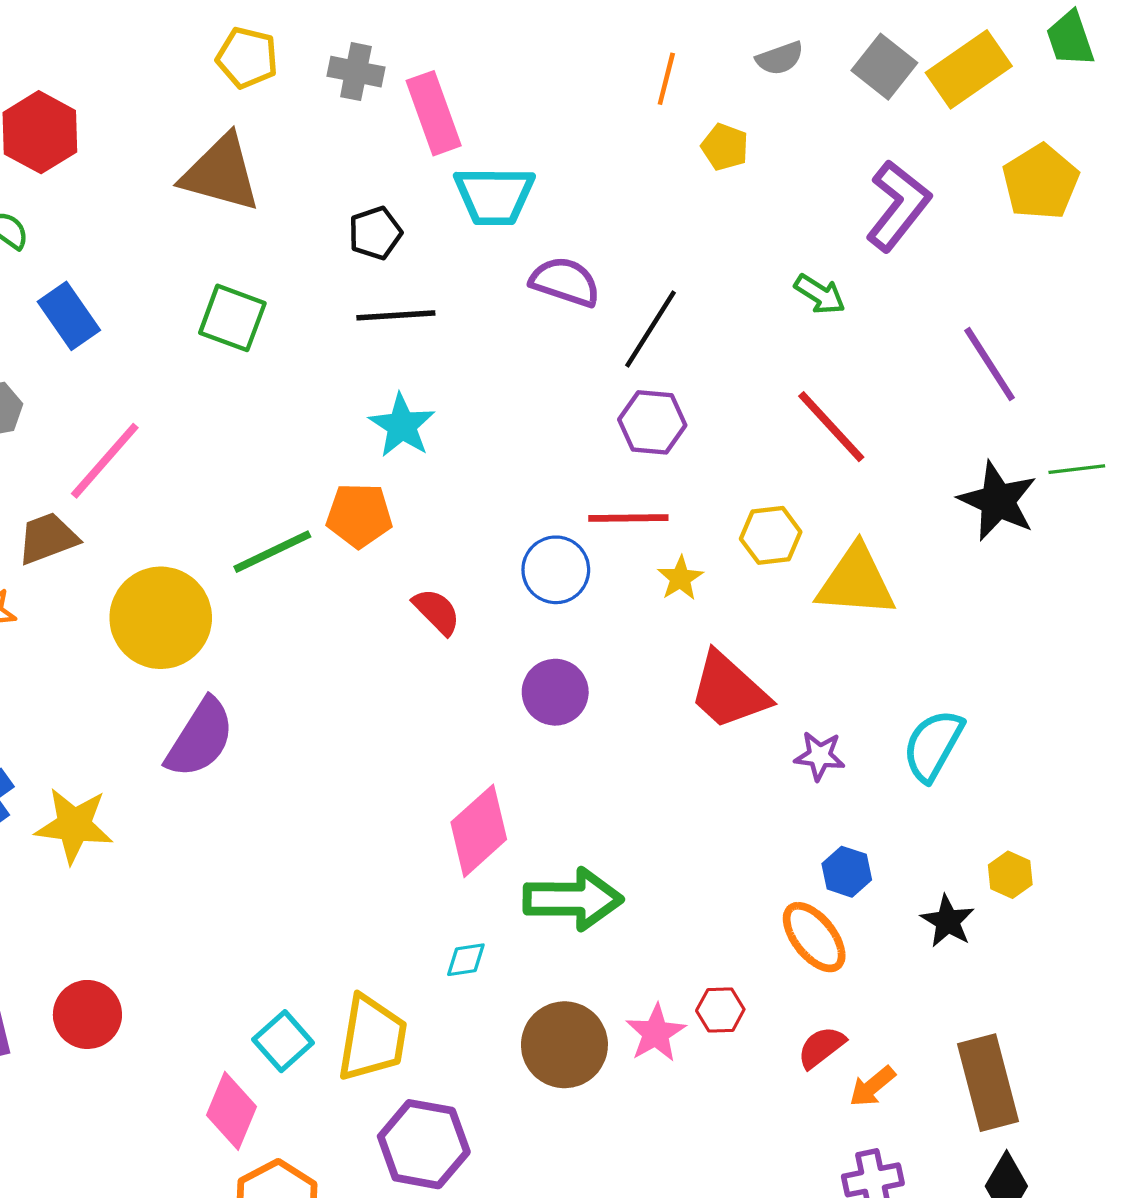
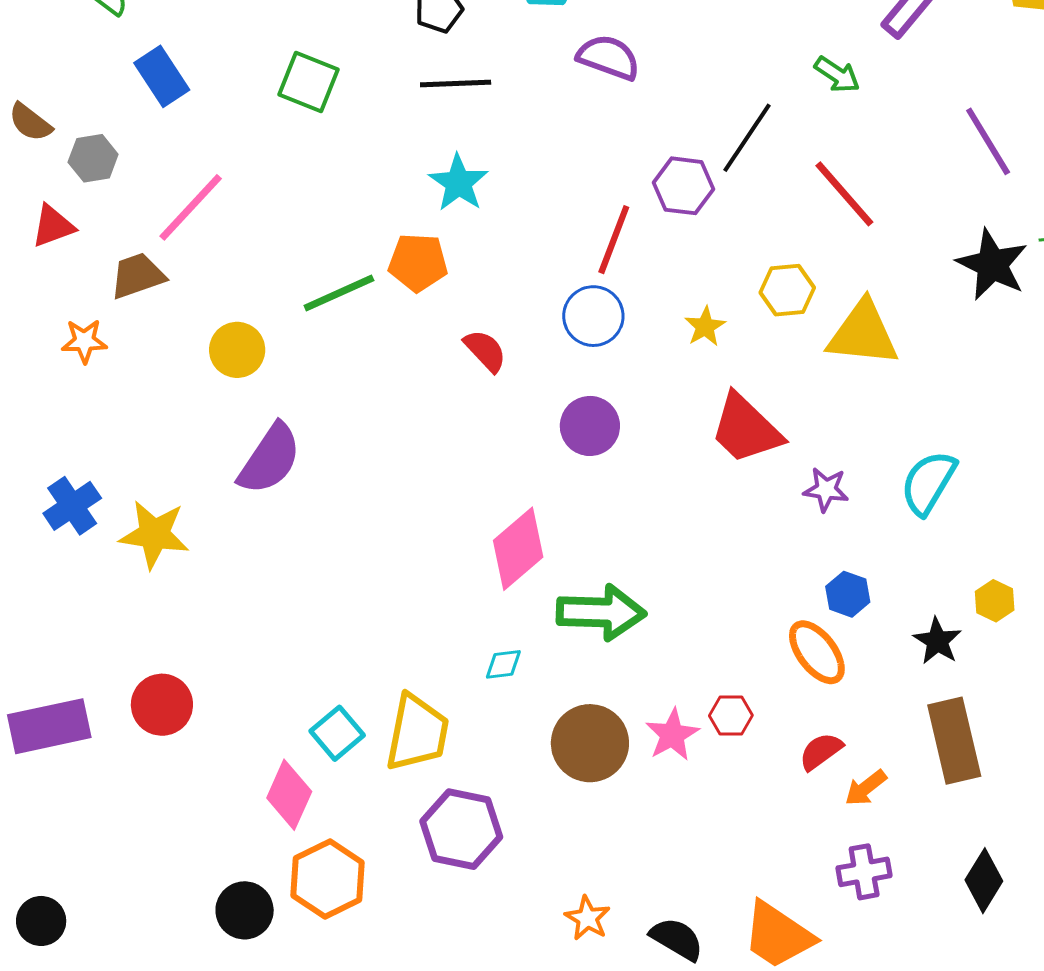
black line: (650, 329) -> (747, 138), moved
red line: (628, 518) -> (614, 240), moved, turned -70
yellow circle: (161, 618) -> (237, 350), size x0.6
brown rectangle: (988, 1083) -> (954, 741), moved

